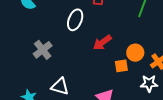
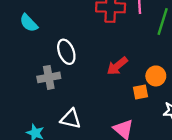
white ellipse: (75, 20) -> (66, 52), moved, turned -40
gray cross: (43, 50) -> (49, 77), turned 30

